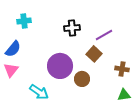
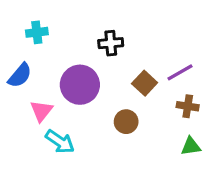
purple line: (104, 35) -> (180, 72), moved
purple circle: (60, 66) -> (80, 85), moved
pink triangle: (11, 70) -> (41, 111), moved

